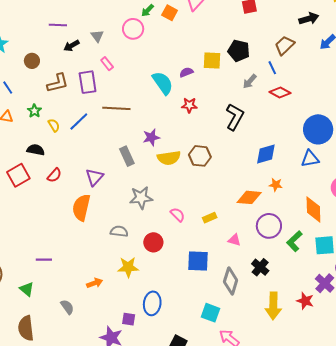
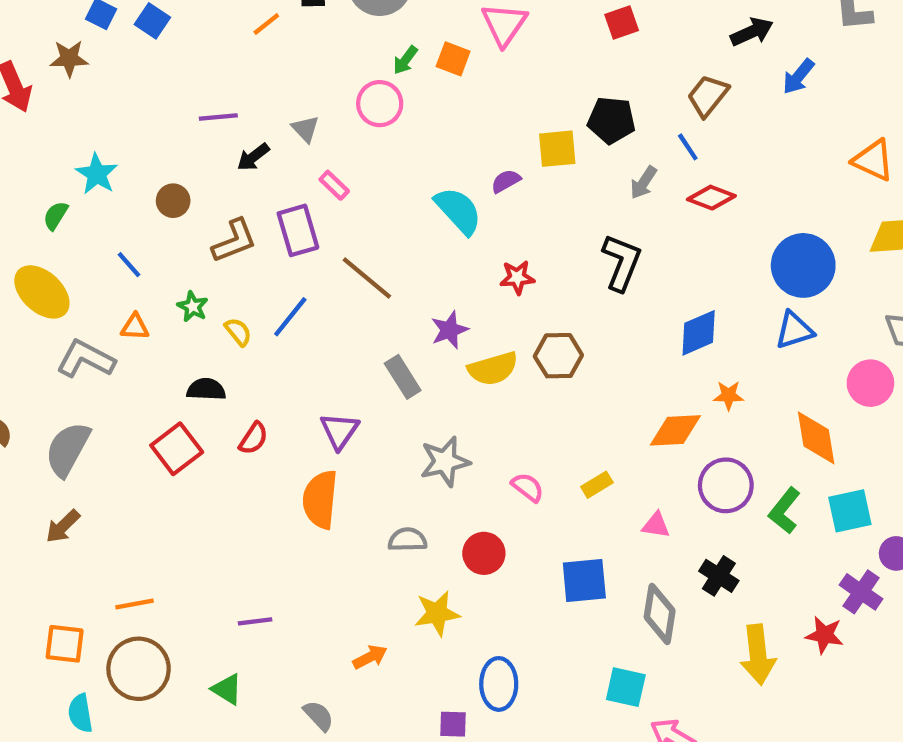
red star: (189, 105) -> (517, 277), moved
brown line: (116, 108) -> (367, 278), turned 44

